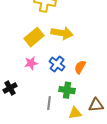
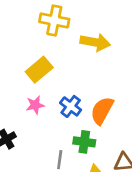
yellow arrow: (62, 33) -> (95, 42), moved
orange semicircle: (80, 67) -> (102, 111), size x1.5

